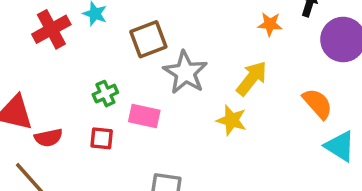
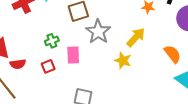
pink rectangle: (144, 116) -> (73, 55), turned 72
red square: (102, 138) -> (48, 66), turned -32

